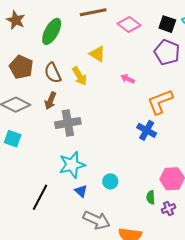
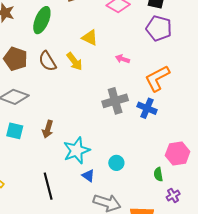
brown arrow: (50, 101) -> (48, 129), moved
gray cross: (68, 123) -> (115, 101), moved
black line: (40, 197) -> (48, 186), turned -36
purple cross: (168, 209) -> (173, 195), moved

